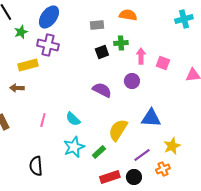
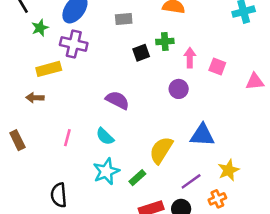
gray rectangle: (97, 25) -> (124, 19), moved
purple semicircle: (102, 90) -> (117, 100), moved

